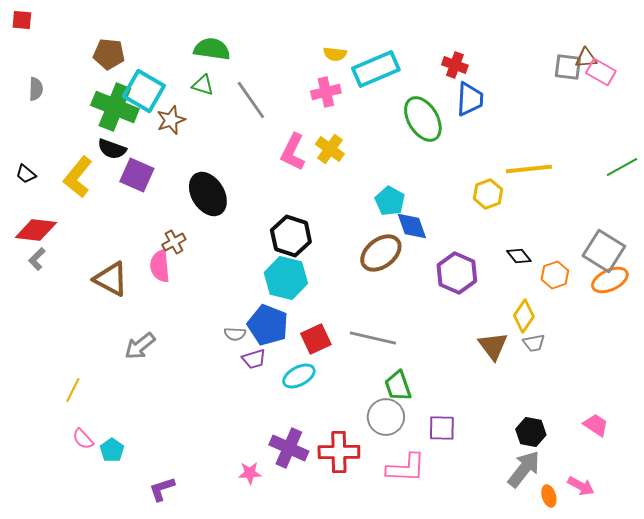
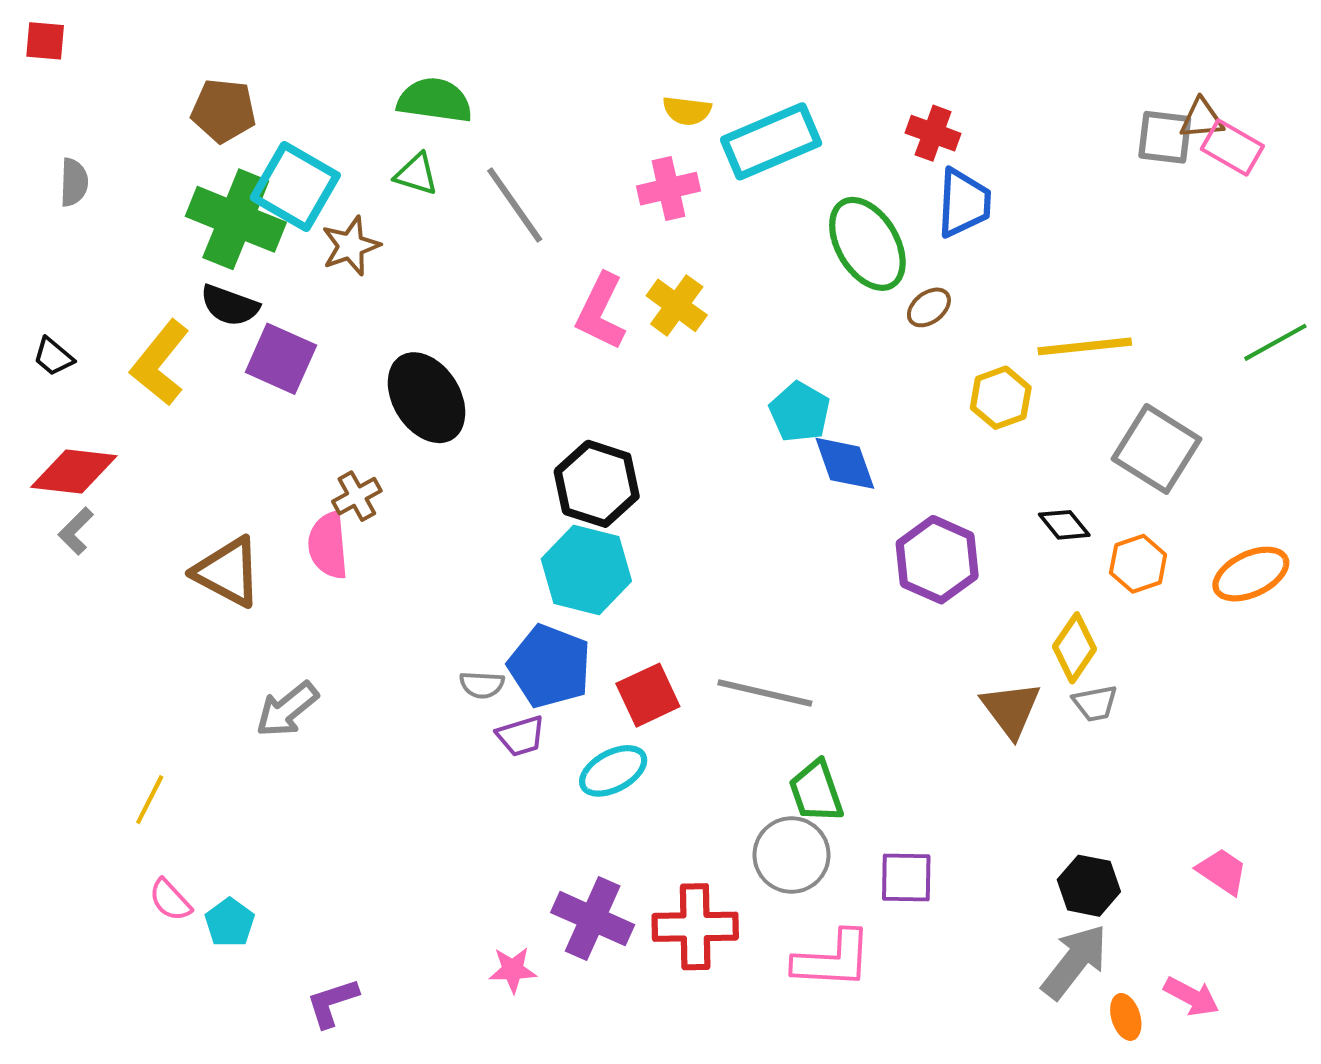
gray square: (604, 251) -> (1157, 449), moved
brown ellipse: (381, 253) -> (929, 307), moved, size x0.5

